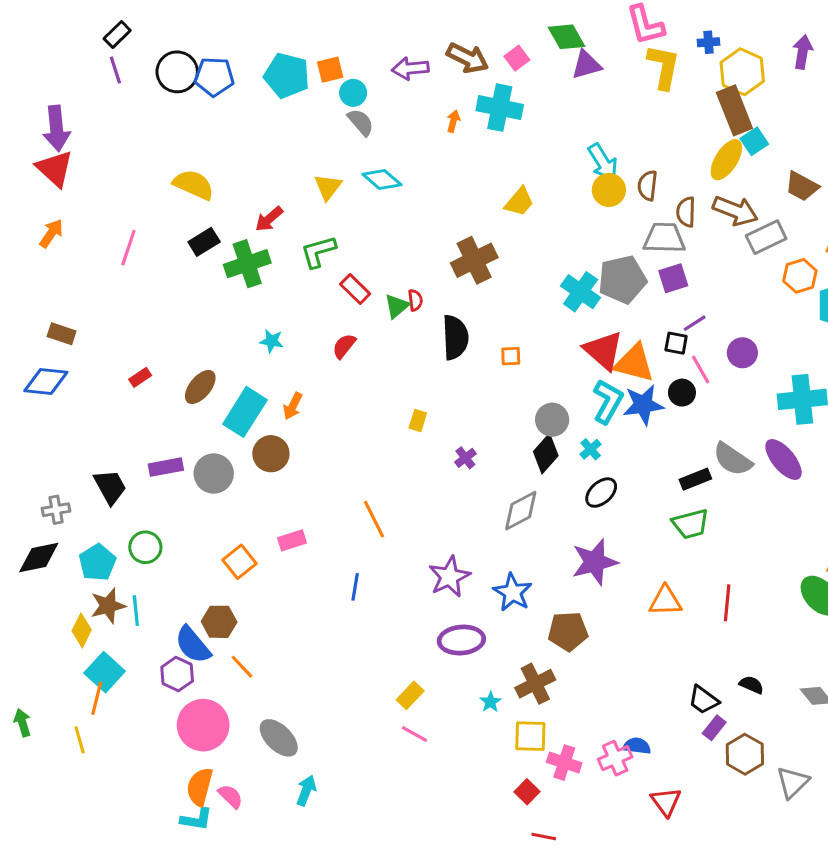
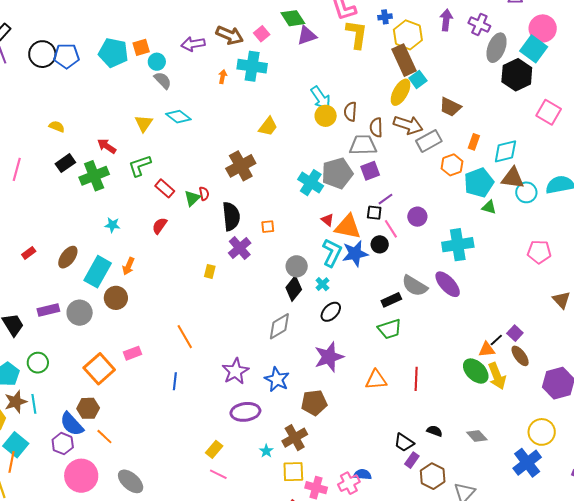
yellow semicircle: (194, 185) -> (57, 126), size x0.6
red arrow: (269, 219) -> (107, 146), turned 78
red triangle: (603, 350) -> (327, 220), size x0.5
purple cross: (465, 458) -> (240, 248), moved, size x1.6
orange square: (239, 562) -> (99, 369), size x1.4

